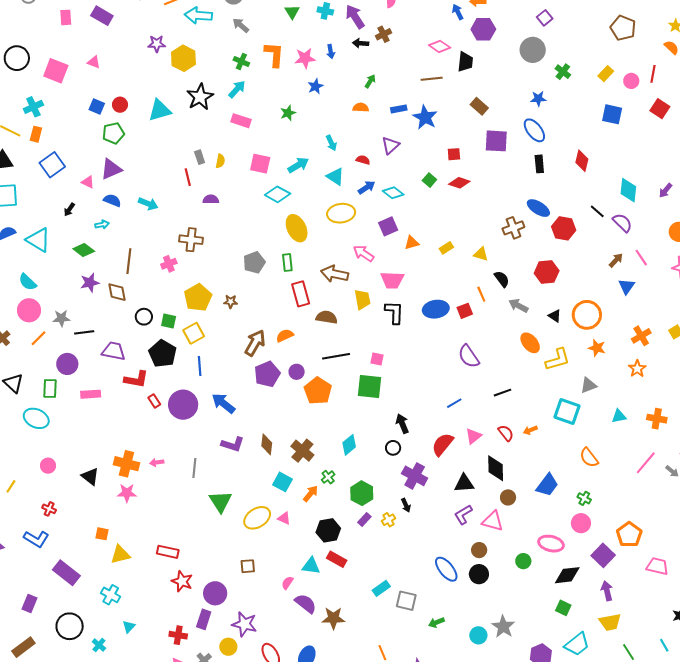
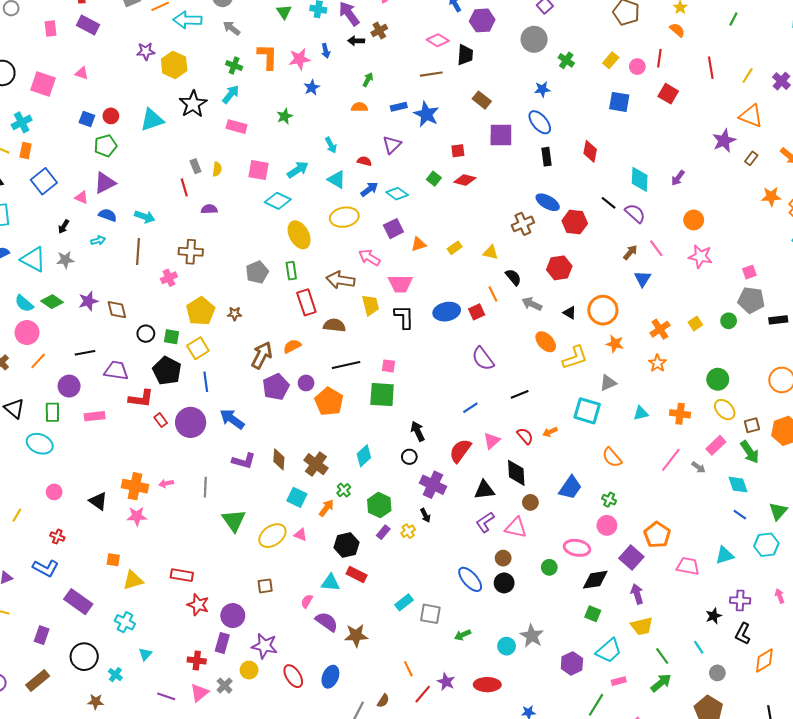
green diamond: (84, 250) -> (52, 302), moved
brown line: (129, 261) -> (138, 252), moved
gray star: (61, 318) -> (65, 260), moved

